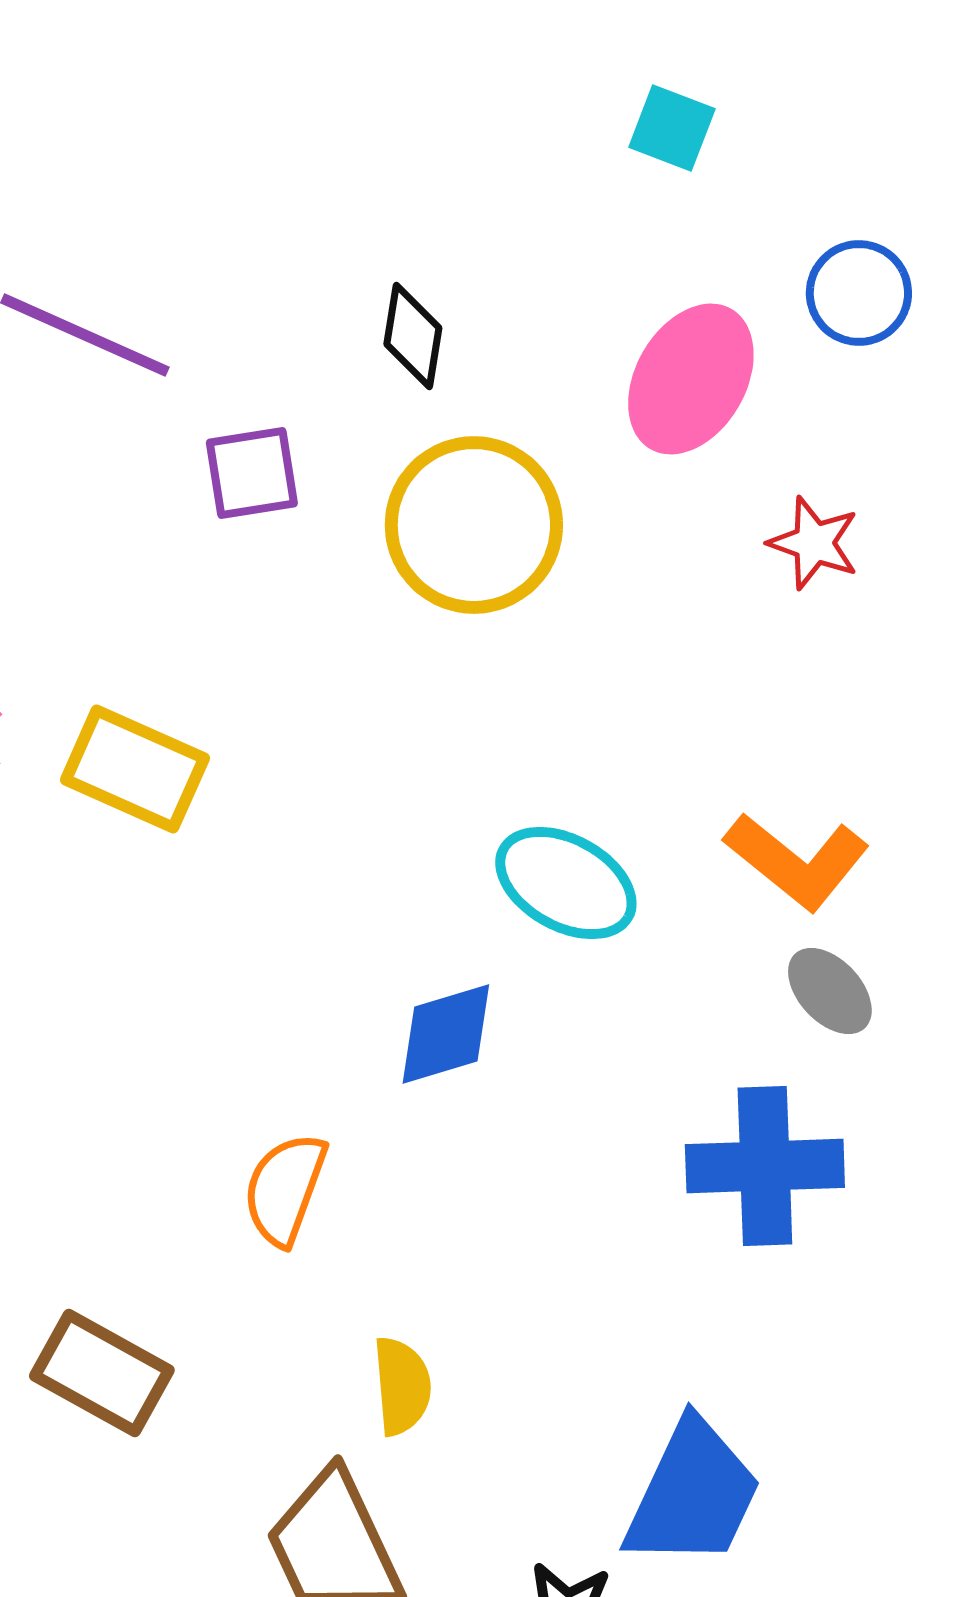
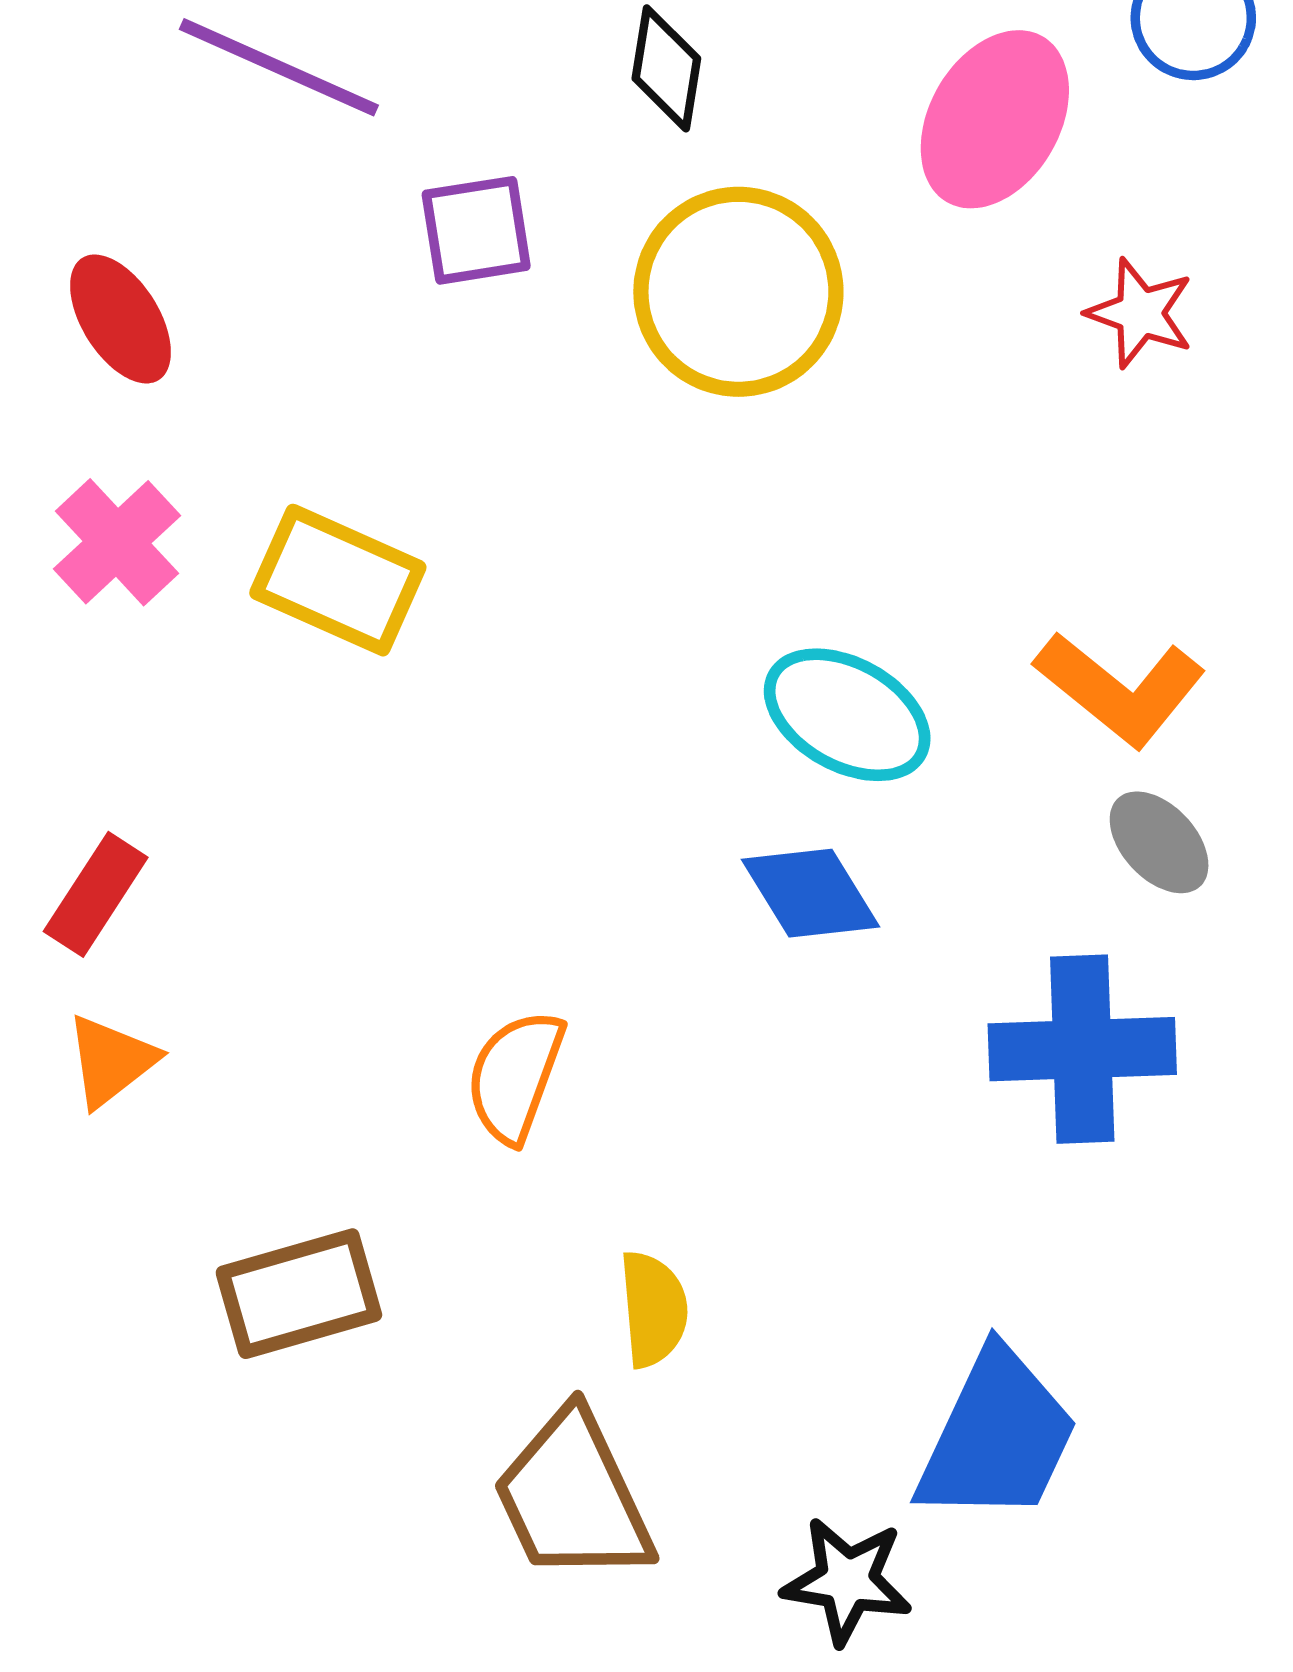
blue diamond: (446, 1034) -> (811, 893), moved, turned 75
brown rectangle: (102, 1373) -> (299, 1294), turned -45

